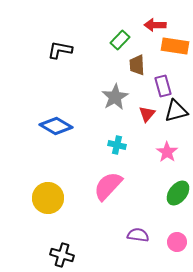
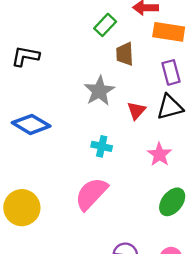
black L-shape: (60, 50) -> (25, 56), moved
purple rectangle: (163, 86) -> (171, 72), moved

